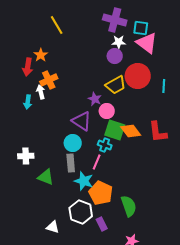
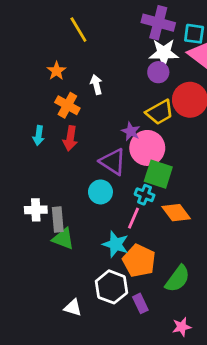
white star: (119, 42) -> (164, 53), size x1.5
red arrow: (28, 67) -> (70, 138), moved
orange cross: (49, 80) -> (67, 105), turned -36
white arrow: (41, 92) -> (96, 85), moved
pink circle: (107, 111) -> (147, 148), size x1.6
orange diamond: (131, 131) -> (176, 213), moved
gray rectangle: (71, 163) -> (58, 219), moved
green semicircle: (129, 206) -> (178, 279), turned 55

